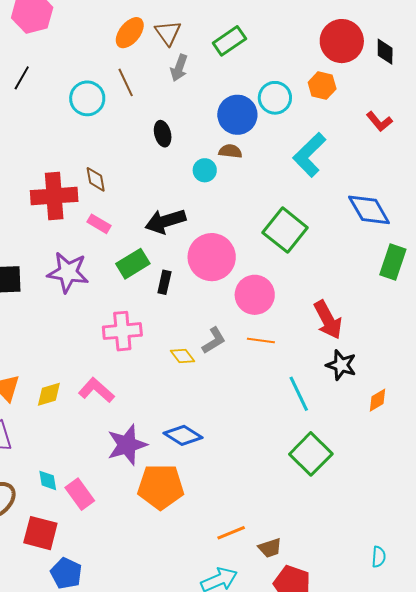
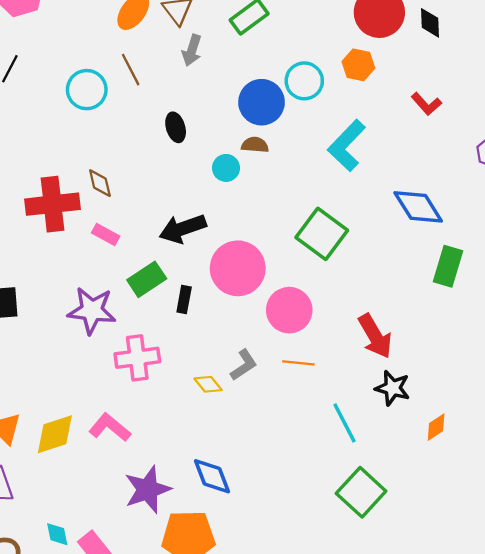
purple star: (68, 272) -> (92, 310), moved
yellow diamond: (49, 394) -> (55, 434), size x1.4
blue diamond: (183, 435) -> (212, 476), turned 39

